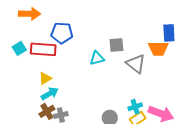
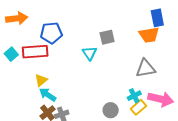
cyan triangle: (97, 58) -> (90, 53), turned -42
gray triangle: (136, 64) -> (145, 68), moved, turned -40
cyan arrow: (50, 94) -> (48, 95), turned -108

